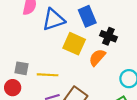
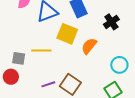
black cross: (108, 36) -> (111, 22), moved, turned 35
yellow line: (48, 75) -> (41, 50), moved

